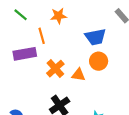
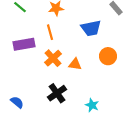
orange line: (42, 36) -> (50, 32), moved
orange circle: (99, 61) -> (108, 56), moved

